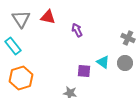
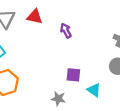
cyan triangle: (103, 62) -> (94, 90), moved

